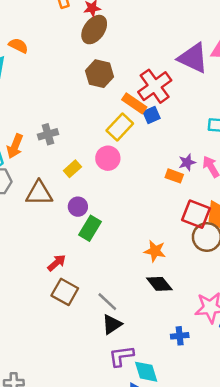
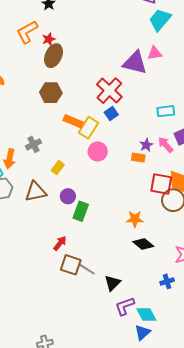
brown hexagon: (100, 74) -> (51, 93), moved
orange rectangle: (134, 103) -> (73, 121), moved
pink circle: (108, 158) -> (98, 151), moved
gray line: (107, 302) -> (87, 269), moved

